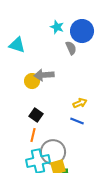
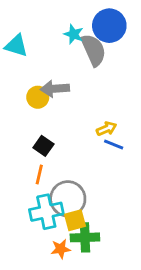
cyan star: (57, 27) -> (74, 34), moved
gray semicircle: (71, 48) -> (94, 50), size x1.6
blue line: (77, 121) -> (114, 144), moved

